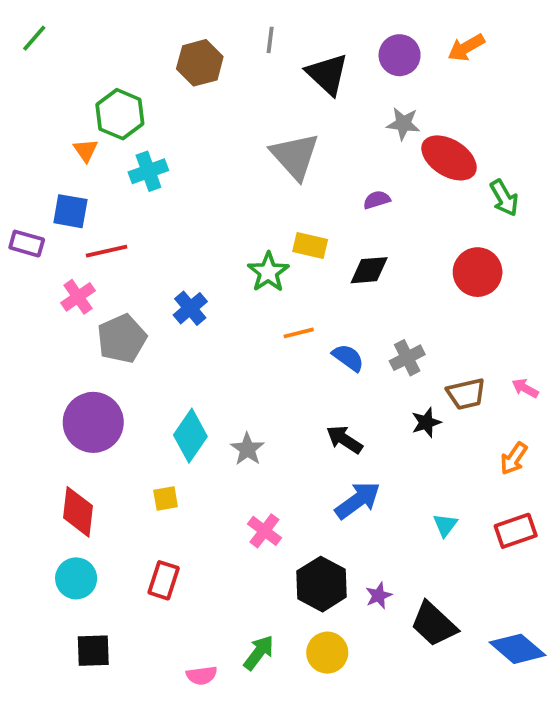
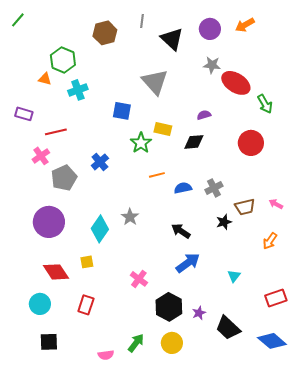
orange triangle: (86, 150) -> (45, 79), turned -40
purple semicircle: (377, 200) -> (204, 115), moved
blue square: (70, 211) -> (122, 111), moved
purple rectangle: (27, 244) -> (24, 114), moved
blue semicircle: (348, 358) -> (183, 188), turned -48
gray star: (247, 449) -> (130, 217), moved
red diamond: (78, 512) -> (56, 272), moved, turned -40
red rectangle: (516, 531) -> (276, 298), moved

